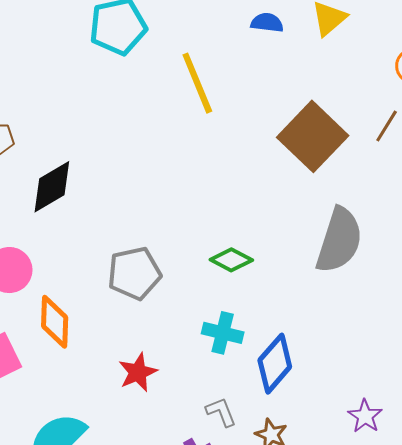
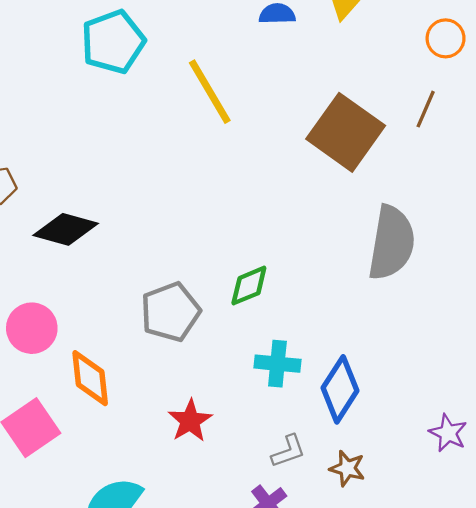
black diamond: (52, 187) -> (66, 229), turned 54
green diamond: (231, 260) -> (249, 286), moved, turned -42
gray L-shape: (221, 412) -> (288, 451), turned 100

